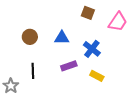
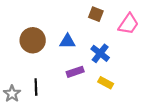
brown circle: (30, 37) -> (33, 40), size x1.5
black line: (33, 71) -> (36, 87), moved

